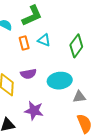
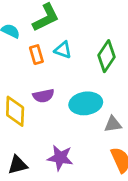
purple star: (34, 111) -> (60, 158), moved

